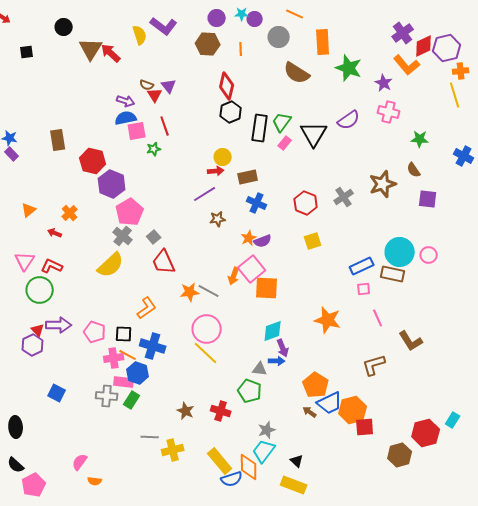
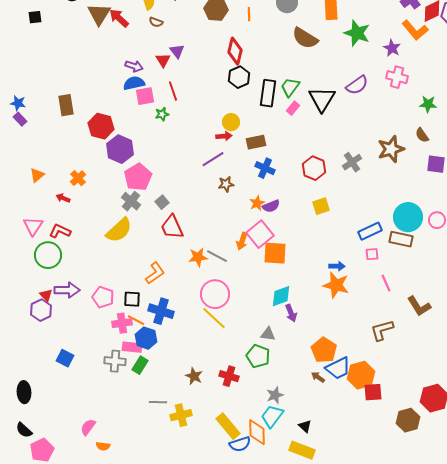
brown semicircle: (147, 85) -> (156, 22), moved
blue arrow: (277, 361) -> (337, 266), moved

